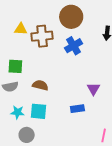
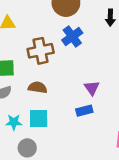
brown cross: (42, 36) -> (41, 51), moved
purple triangle: (94, 89) -> (92, 88), moved

